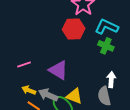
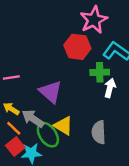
green cross: (106, 46) -> (100, 72), moved, turned -35
white arrow: (111, 80) -> (110, 88), moved

